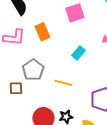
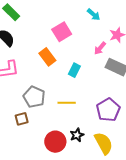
orange rectangle: (42, 32) -> (47, 57), moved

